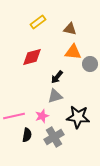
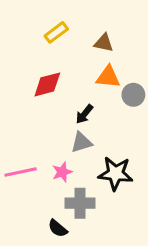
black semicircle: (27, 135) -> (58, 228), moved, turned 120
gray cross: (54, 137) -> (80, 203), turned 30

